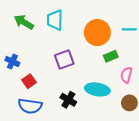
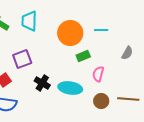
purple square: (64, 59) -> (22, 59), moved
black cross: (68, 100) -> (42, 83), moved

